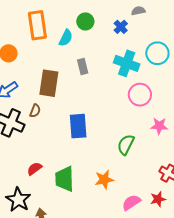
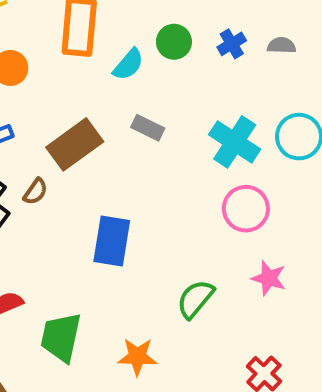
blue cross: (121, 27) -> (232, 44), moved
gray rectangle: (83, 67) -> (148, 128), turned -63
brown rectangle: (49, 83) -> (75, 144), turned 32

